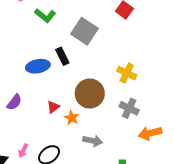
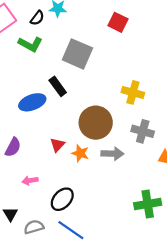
gray arrow: (93, 141) -> (112, 154), moved
pink arrow: (23, 151) -> (30, 181), moved, turned 64

